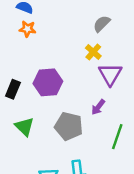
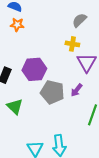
yellow cross: (93, 52) -> (72, 44), turned -32
gray pentagon: (69, 126) -> (52, 92), moved

